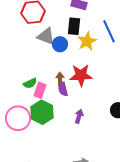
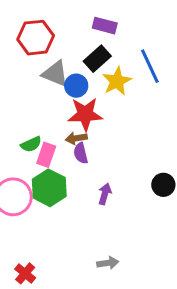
black rectangle: (74, 26) -> (97, 59), turned 42
red star: (81, 75) -> (85, 114), moved
brown arrow: (60, 79) -> (76, 138), turned -96

